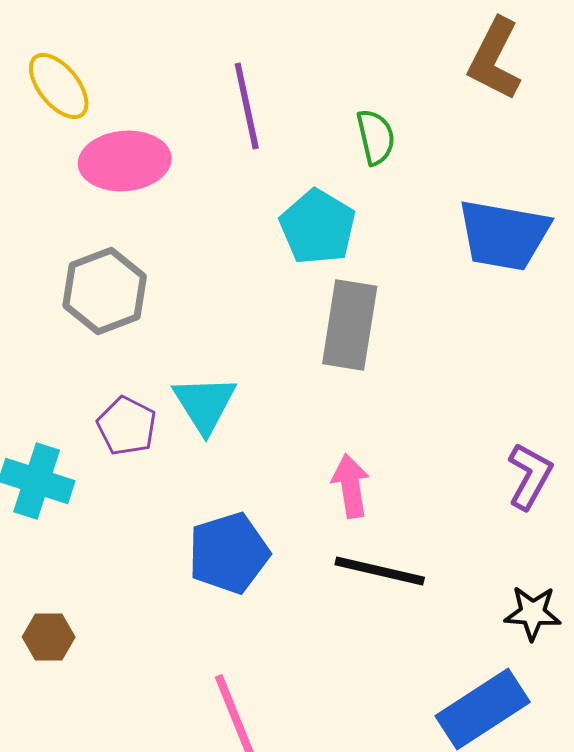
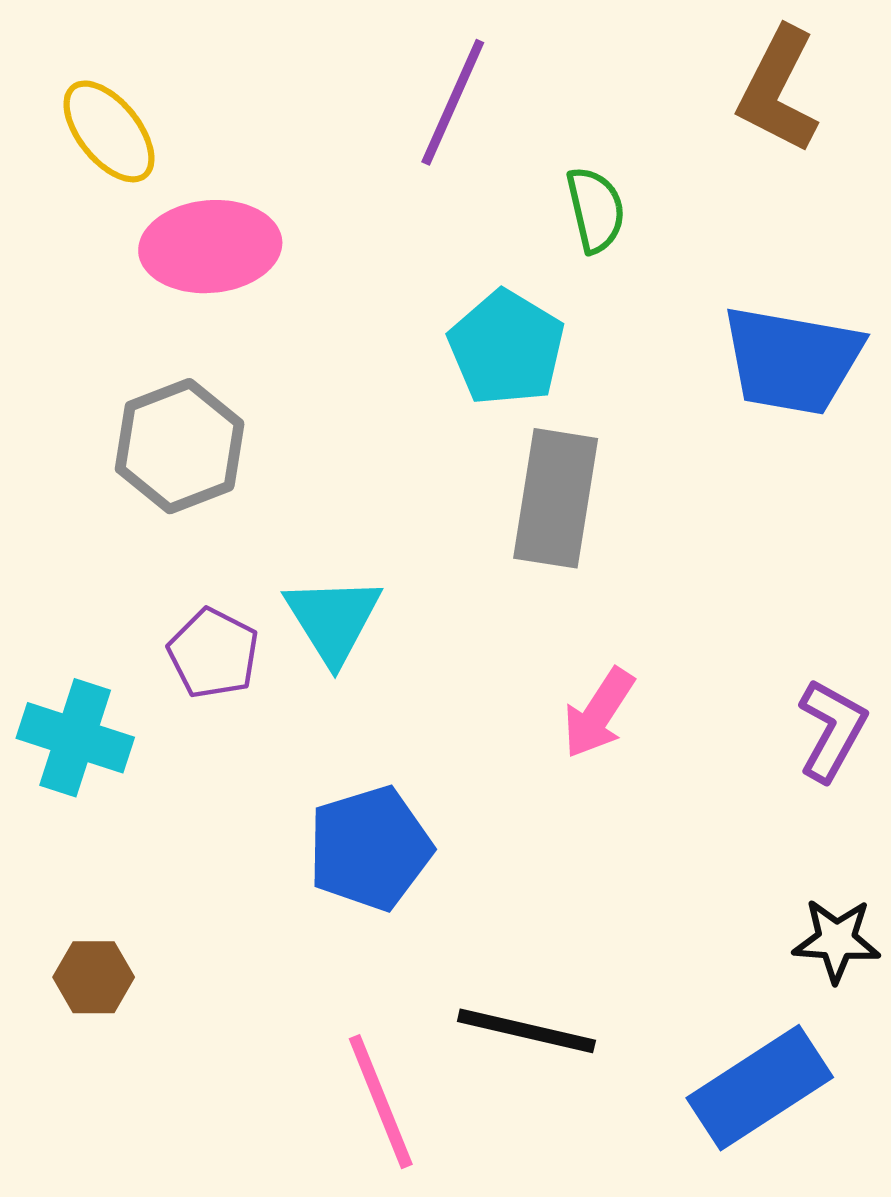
purple line: (247, 106) -> (453, 102), moved, turned 36
pink arrow: (351, 486) -> (599, 713), moved, turned -138
black line: (380, 571) -> (526, 1031), moved

